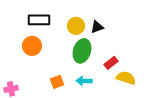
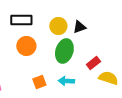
orange circle: (32, 46) -> (26, 46), moved

